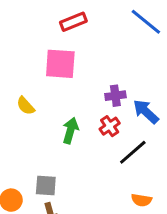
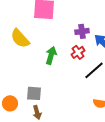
yellow semicircle: (26, 106) -> (20, 38), size x1.5

